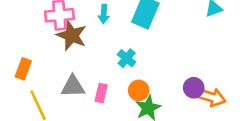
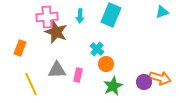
orange rectangle: (23, 69) -> (20, 48), moved
purple circle: (194, 88) -> (144, 82), moved
orange circle: (139, 90) -> (106, 64), moved

